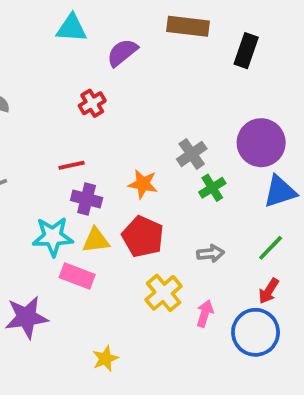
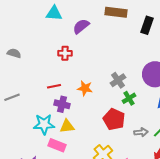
red cross: (92, 103) -> (65, 53), turned 32
orange star: (143, 184) -> (85, 88), moved
red pentagon: (143, 237) -> (114, 119), moved
gray arrow: (210, 253) -> (141, 132), moved

